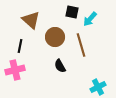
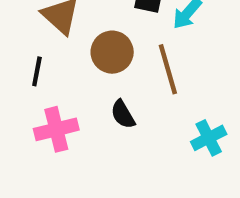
pink cross: (15, 70) -> (56, 129), moved
cyan cross: (98, 87) -> (209, 138), moved

